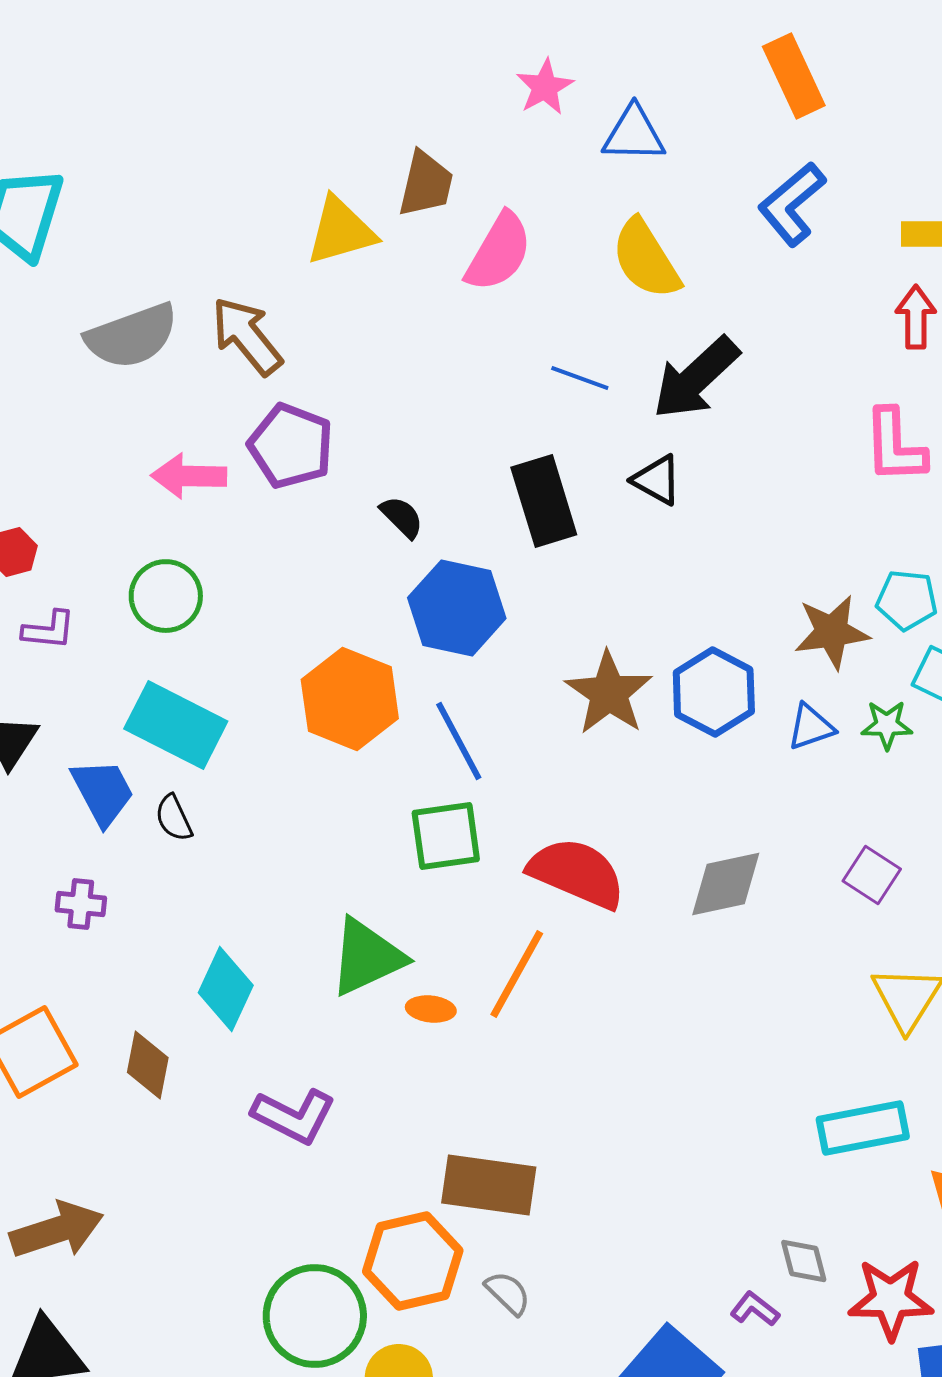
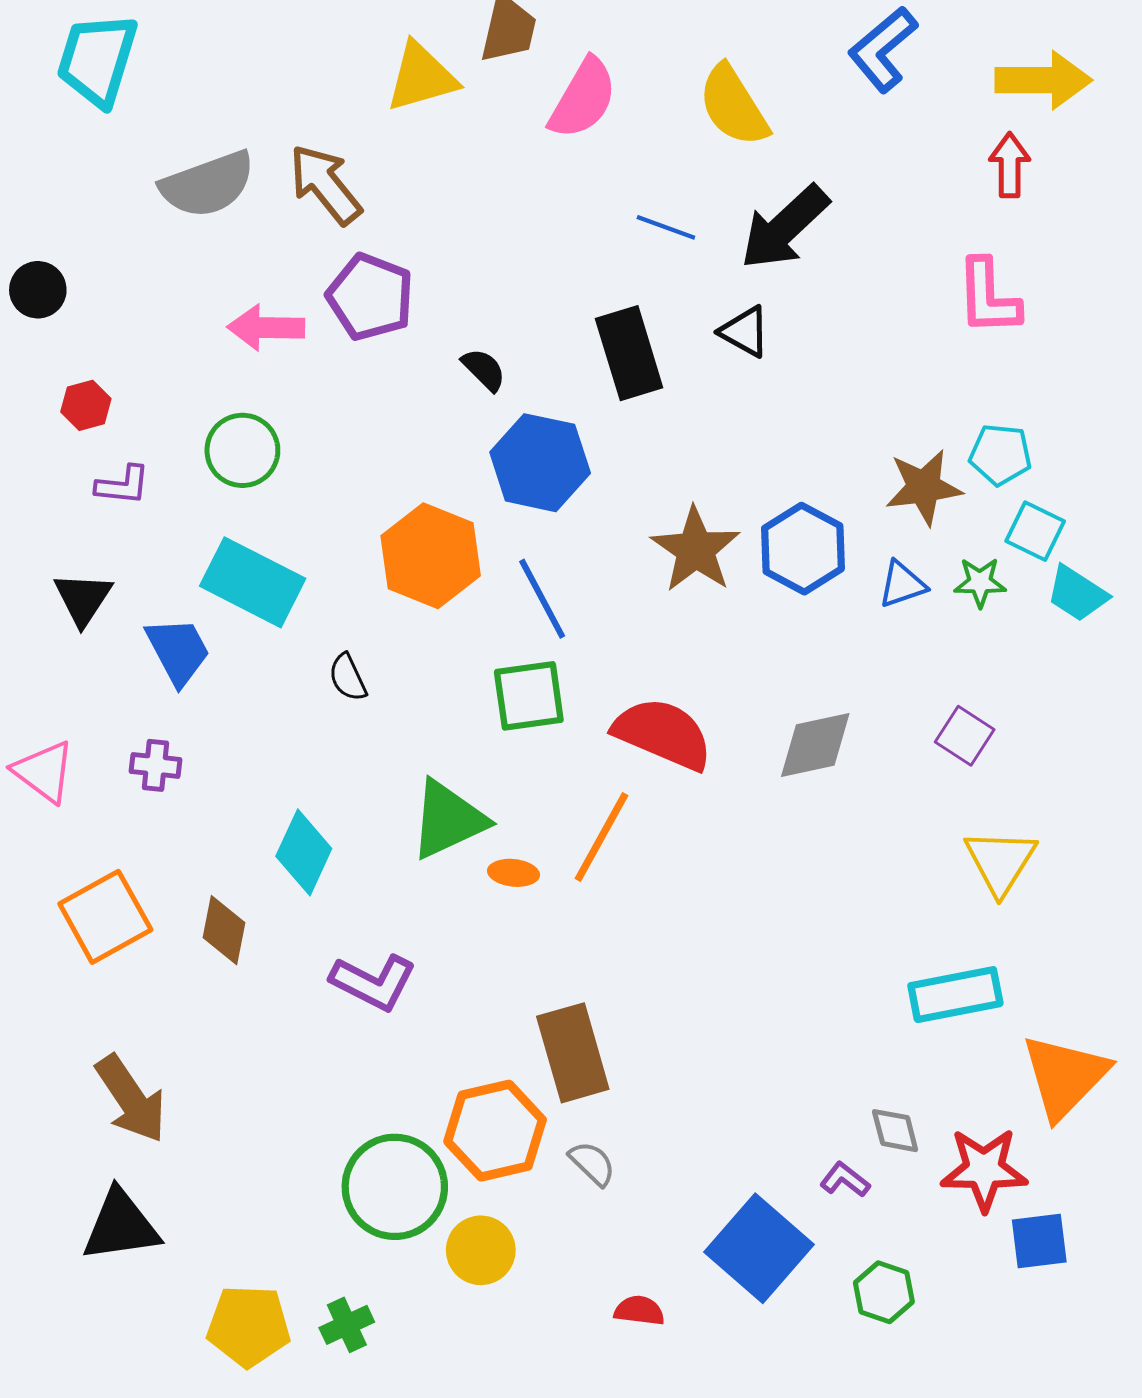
black semicircle: (174, 818) -> (348, 677), moved
brown rectangle: (489, 1185) -> (573, 1053), turned 66
brown arrow: (57, 1230) -> (131, 1099), turned 74

